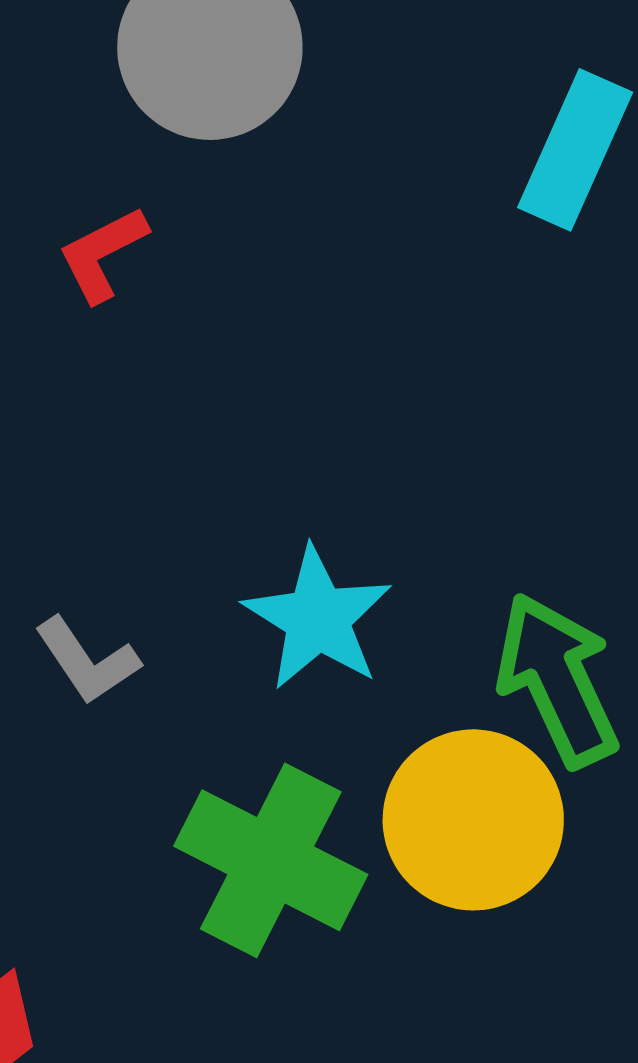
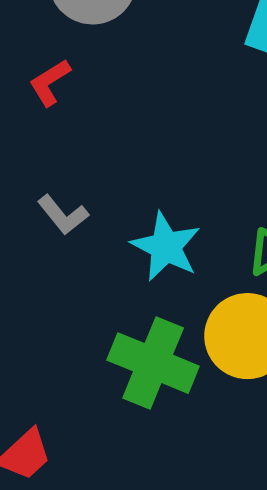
gray L-shape: (87, 661) -> (63, 215), moved

